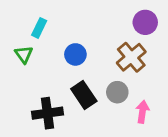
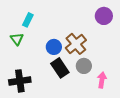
blue circle: (75, 54) -> (54, 47), moved
brown cross: (131, 57) -> (76, 44), moved
black cross: (47, 113) -> (20, 81), moved

